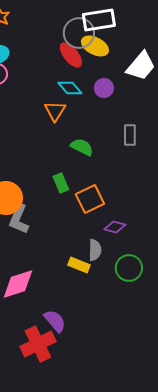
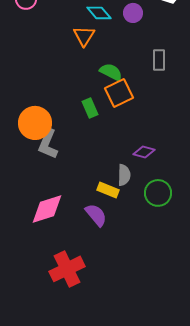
orange square: (90, 199) -> (119, 93), moved
purple semicircle: (55, 321) -> (96, 215), moved

